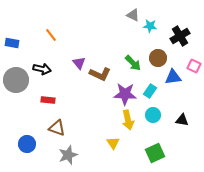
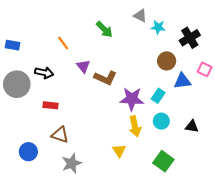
orange line: (51, 35) -> (63, 43), moved
green arrow: (133, 63) -> (104, 29), moved
green square: (155, 153) -> (163, 161), turned -30

